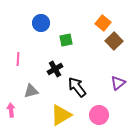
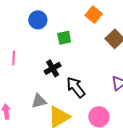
orange square: (103, 23) -> (94, 15), moved
gray triangle: (31, 91) -> (39, 101), moved

